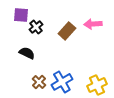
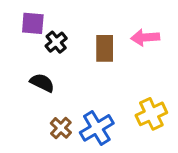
brown rectangle: (67, 31) -> (105, 48), turned -42
yellow cross: (97, 85) -> (151, 114), moved

